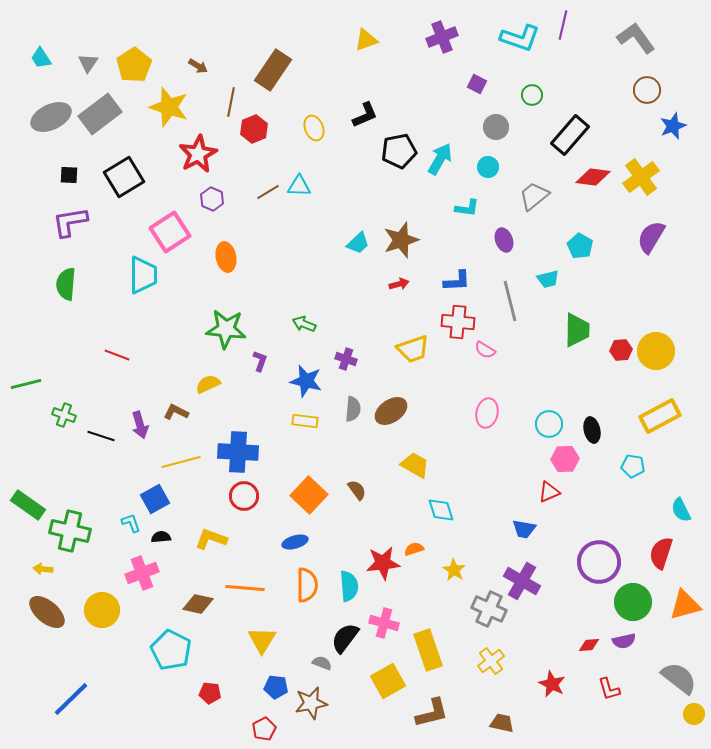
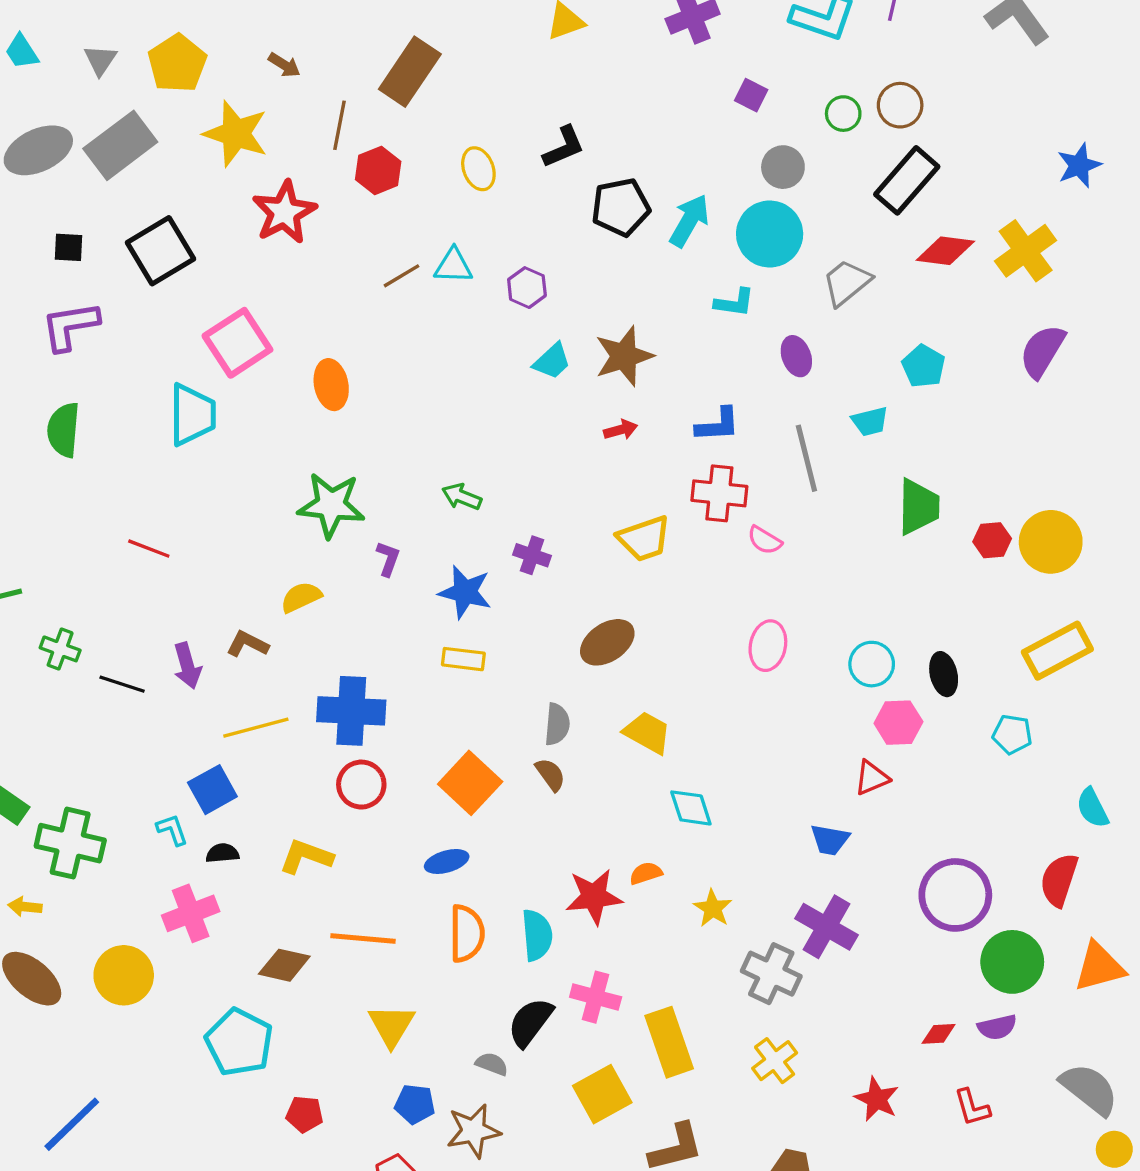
brown circle: (647, 90) -> (900, 105), moved
cyan circle: (488, 167) -> (770, 234), size x1.8
purple hexagon: (212, 199) -> (527, 288), moved
gray semicircle: (353, 409) -> (557, 724), moved

